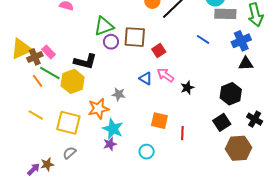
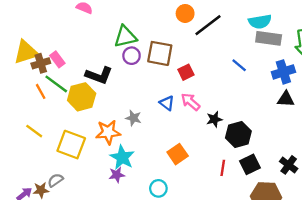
black hexagon: (231, 94) -> (238, 134), moved
orange square: (159, 121) -> (178, 154), turned 36
red line: (182, 133) -> (223, 168), moved
gray semicircle: (69, 153) -> (55, 180), moved

